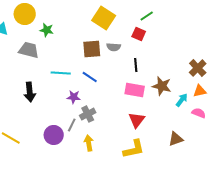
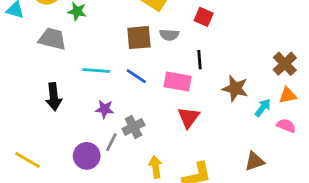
pink rectangle: (135, 90) -> (177, 82), moved
purple star: (74, 97) -> (105, 109), moved
red triangle: (137, 120) -> (188, 117), moved
yellow arrow: (89, 143) -> (155, 167), moved

